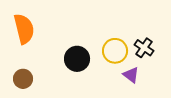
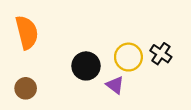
purple triangle: (131, 75) -> (115, 85), moved

